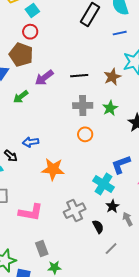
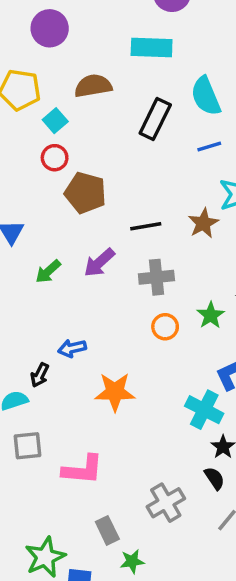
brown pentagon: (21, 55) -> (85, 193), moved
purple arrow: (44, 78) -> (99, 263), moved
green star: (110, 108) -> (211, 315), moved
black arrow: (11, 156) -> (40, 375), turned 80
gray cross: (75, 211) -> (166, 503), moved
black semicircle: (98, 227) -> (214, 478), moved

